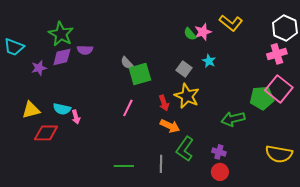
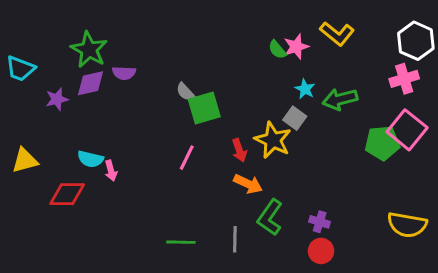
gray square: (184, 69) -> (295, 118), moved
yellow triangle: (31, 110) -> (25, 161), moved
green arrow: (233, 119) -> (340, 99), moved

